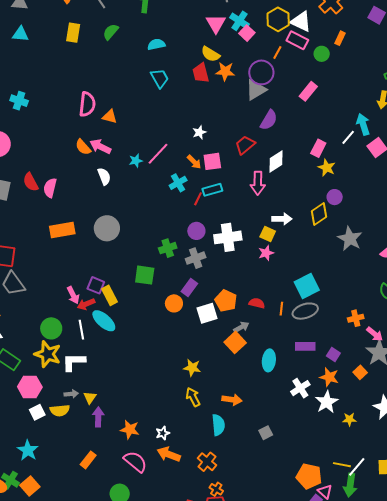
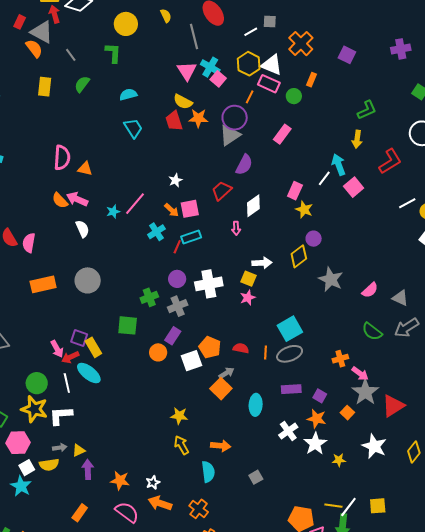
pink arrow: (258, 183) -> (236, 228), size x0.6
yellow triangle: (90, 398) -> (79, 450), turned 32
cyan star: (28, 450) -> (21, 486), moved

